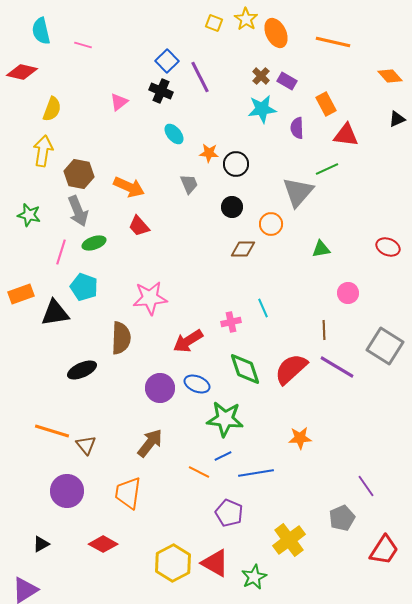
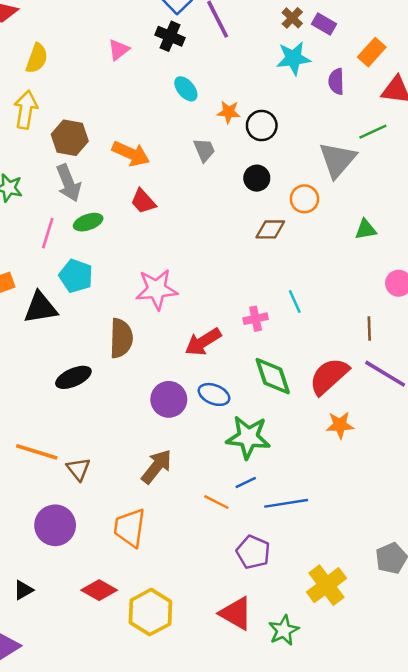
orange rectangle: (326, 104) -> (372, 52), turned 70
orange star: (300, 438) -> (340, 425), moved
yellow hexagon: (173, 563) -> (150, 612), moved

